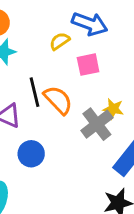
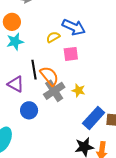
yellow star: (113, 109) -> (78, 90), moved
gray cross: (97, 124) -> (54, 91), moved

